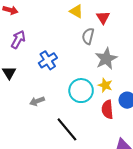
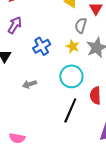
yellow star: (105, 85) -> (73, 46), moved
black line: (67, 129) -> (70, 110), moved, turned 60

